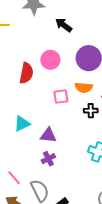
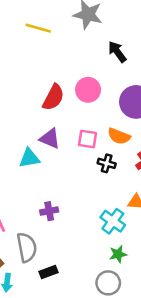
black cross: (91, 111) -> (107, 163), moved
purple triangle: (48, 135) -> (50, 139), moved

